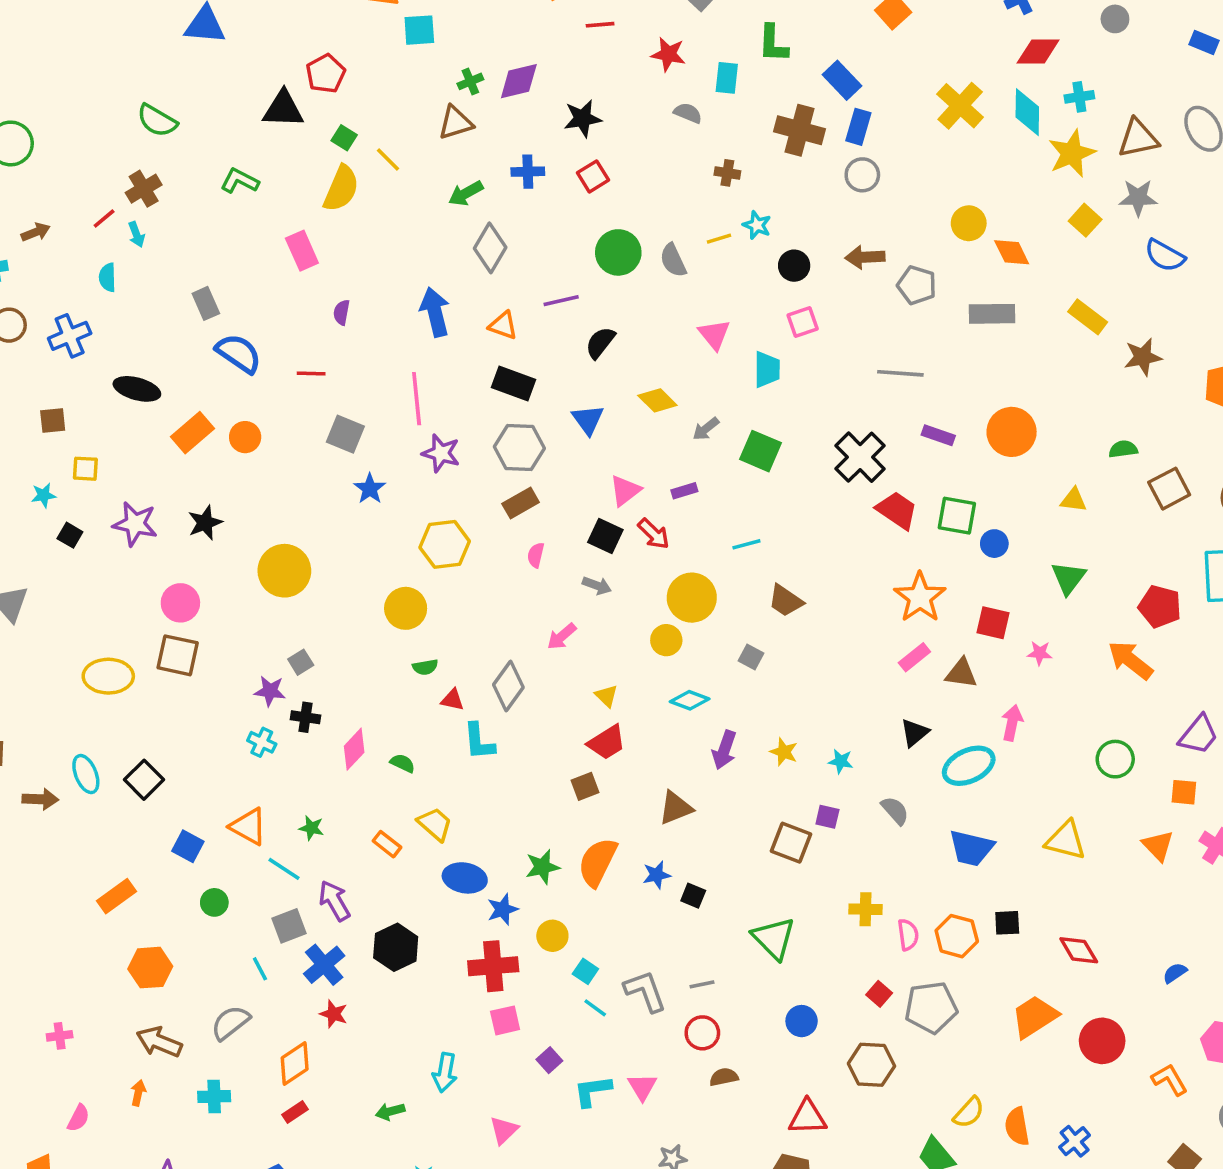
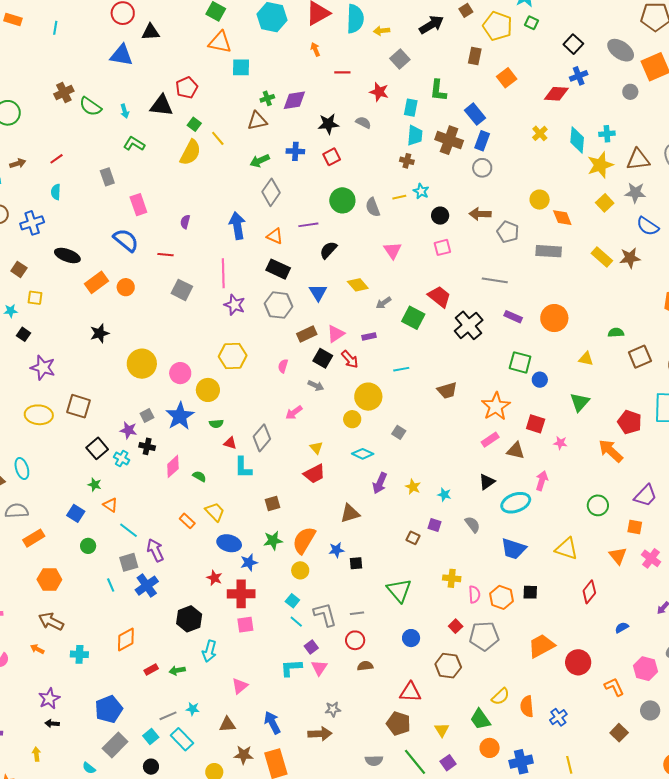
red diamond: (1038, 51) -> (556, 94), moved
yellow cross: (960, 106) -> (540, 133), size x0.6
gray semicircle: (688, 113) -> (363, 123), moved
brown cross: (144, 189) -> (64, 93), moved
cyan arrow: (136, 234) -> (125, 111), moved
pink rectangle: (302, 251) -> (138, 205), moved
gray rectangle: (206, 303) -> (107, 177), moved
brown star: (1143, 357) -> (630, 258), moved
cyan trapezoid: (767, 369) -> (415, 135), moved
brown square: (53, 420) -> (19, 269), turned 35
blue star: (370, 489) -> (180, 416), moved, size x1.6
brown rectangle: (521, 503) -> (307, 334), moved
red trapezoid: (897, 510) -> (439, 297), moved
purple star: (135, 524) -> (43, 368), moved
brown trapezoid: (786, 601) -> (447, 390), moved, turned -55
pink circle: (180, 603) -> (180, 373), moved
black square: (144, 780) -> (97, 448), moved
brown square: (585, 786) -> (273, 503), moved
orange triangle: (248, 827) -> (110, 505), size x0.7
green star: (311, 828) -> (95, 485), moved
brown square: (791, 843) -> (413, 538), size x0.6
black square: (693, 896) -> (356, 563), turned -32
yellow circle: (552, 936) -> (300, 570), moved
black hexagon: (396, 947) -> (189, 619), moved
red diamond: (1079, 950) -> (589, 592), moved, turned 65
red star: (334, 1014) -> (214, 578), moved
gray semicircle: (230, 1023) -> (17, 511), moved, turned 30
purple square: (549, 1060) -> (311, 647), moved
orange arrow: (138, 1093) -> (37, 649), turned -80
red rectangle: (295, 1112) -> (151, 669), moved

